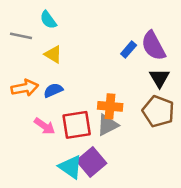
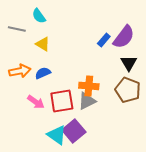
purple semicircle: (153, 46) -> (124, 37), turned -115

